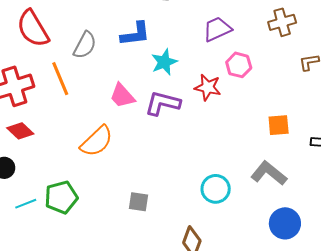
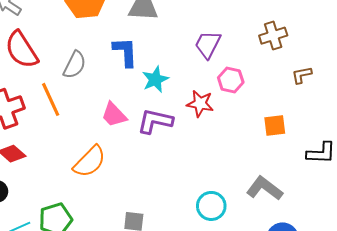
purple trapezoid: (217, 29) -> (208, 44), turned -36
blue L-shape: (135, 34) -> (125, 52), turned -84
orange square: (279, 125) -> (275, 125), moved

